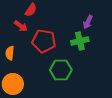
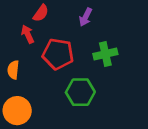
purple arrow: (88, 22) -> (86, 17), moved
red arrow: (21, 26) -> (28, 34), turned -152

